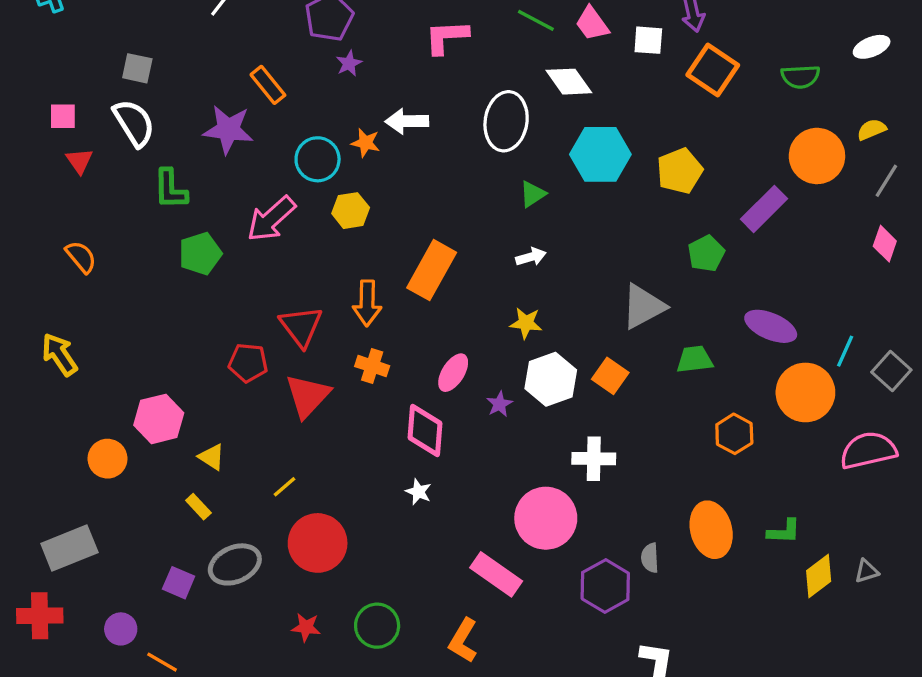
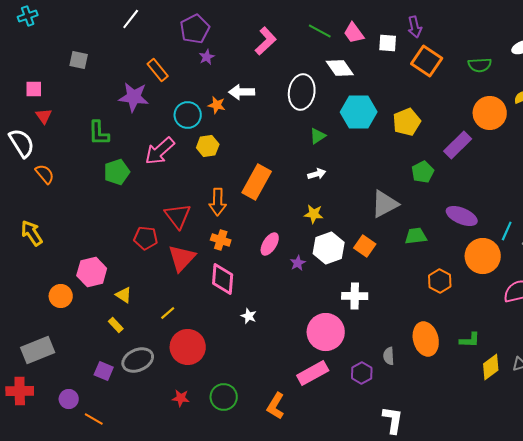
pink L-shape: (447, 37) -> (266, 41), turned 140
white semicircle: (134, 123) -> (22, 143), moved
pink diamond: (425, 431) -> (223, 279), moved
pink rectangle: (496, 574) -> (313, 373), moved, turned -64
purple hexagon: (605, 586) -> (362, 373), size x0.7

